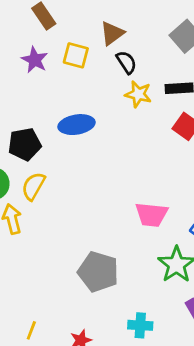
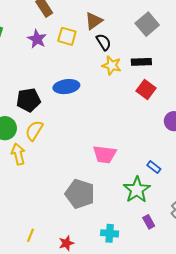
pink trapezoid: (152, 215) -> (105, 154), moved

